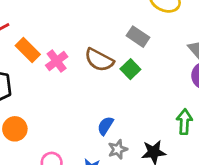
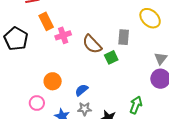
gray rectangle: (138, 37) -> (124, 37), turned 42
orange circle: (15, 129) -> (53, 81), moved

